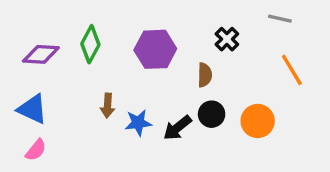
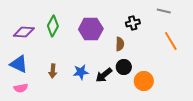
black cross: (227, 39) -> (133, 23), turned 32
brown arrow: (107, 106) -> (53, 71), moved
orange circle: (258, 121) -> (144, 81), moved
pink semicircle: (36, 150) -> (21, 88), turned 40

